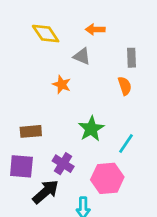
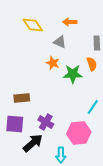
orange star: (62, 84) -> (53, 63), moved
green star: (91, 129) -> (73, 74), moved, turned 30

